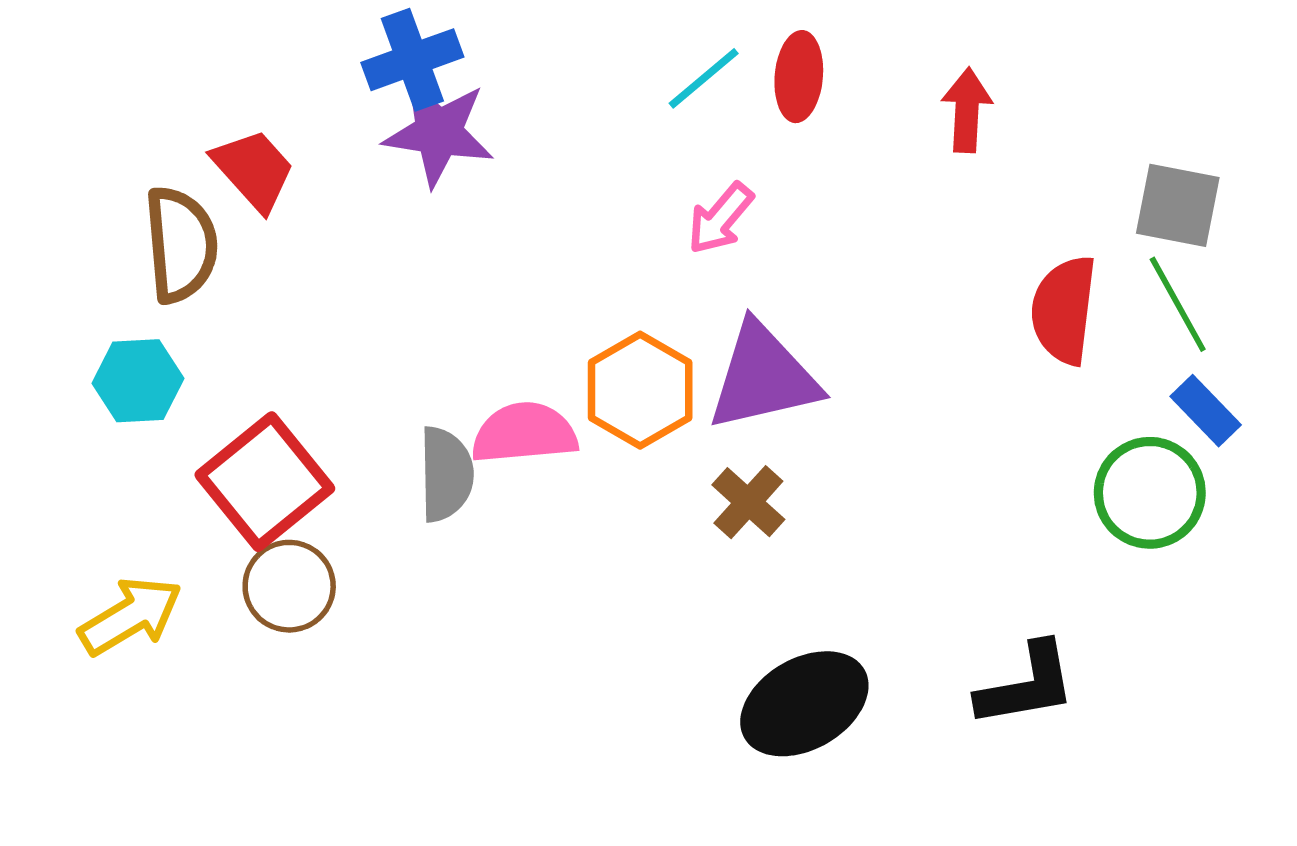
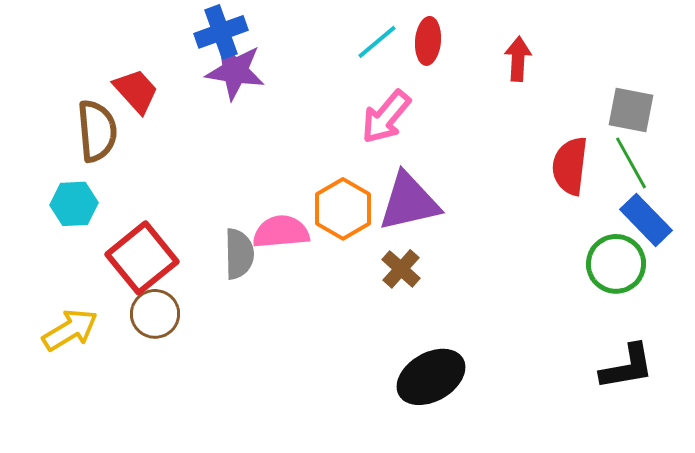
pink arrow: (720, 218) -> (386, 117), size x1.4
blue rectangle: (1206, 411) -> (646, 220), size x1.4
black L-shape: (1027, 685) -> (627, 367), moved

